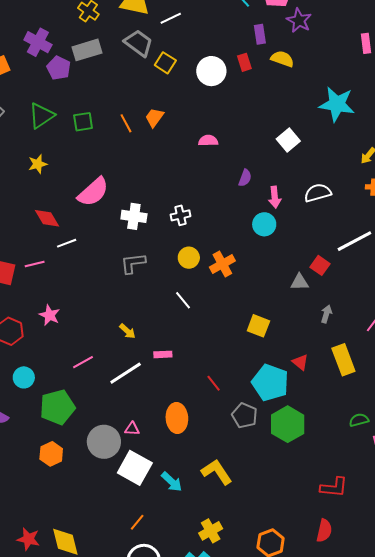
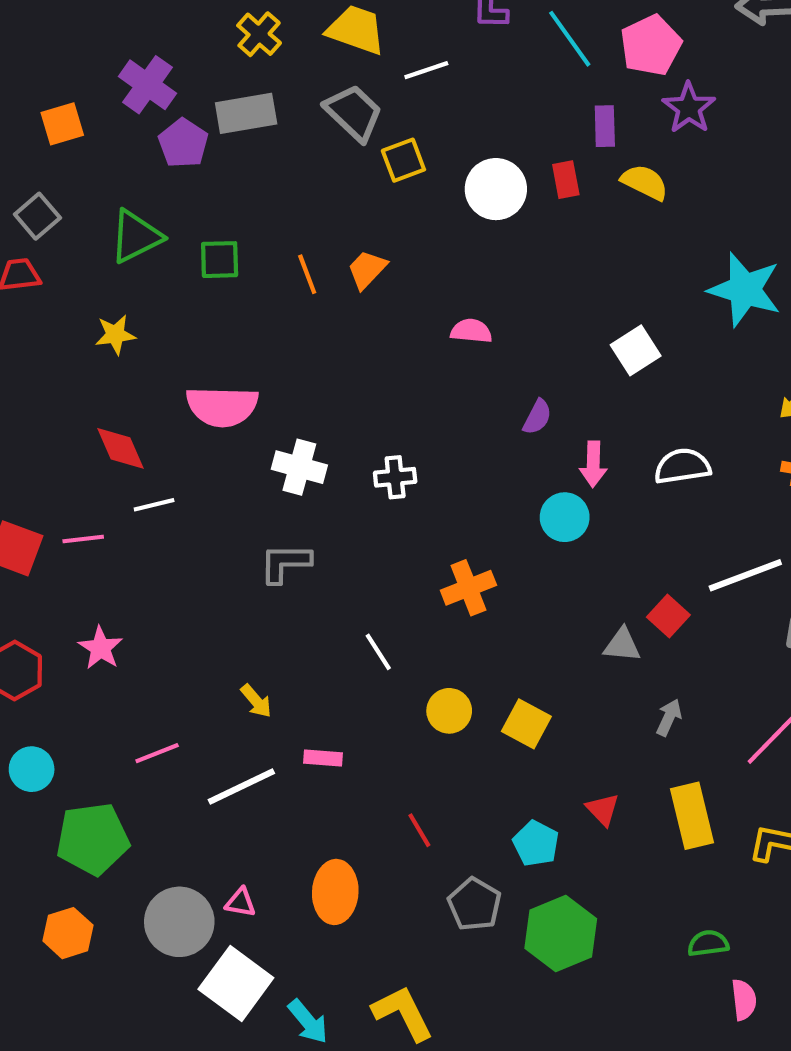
yellow square: (165, 63) -> (403, 160), turned 30
pink semicircle: (93, 192) -> (222, 406), turned 36
yellow circle: (189, 258) -> (449, 711), moved
cyan pentagon: (270, 383) -> (536, 844), size x0.6

